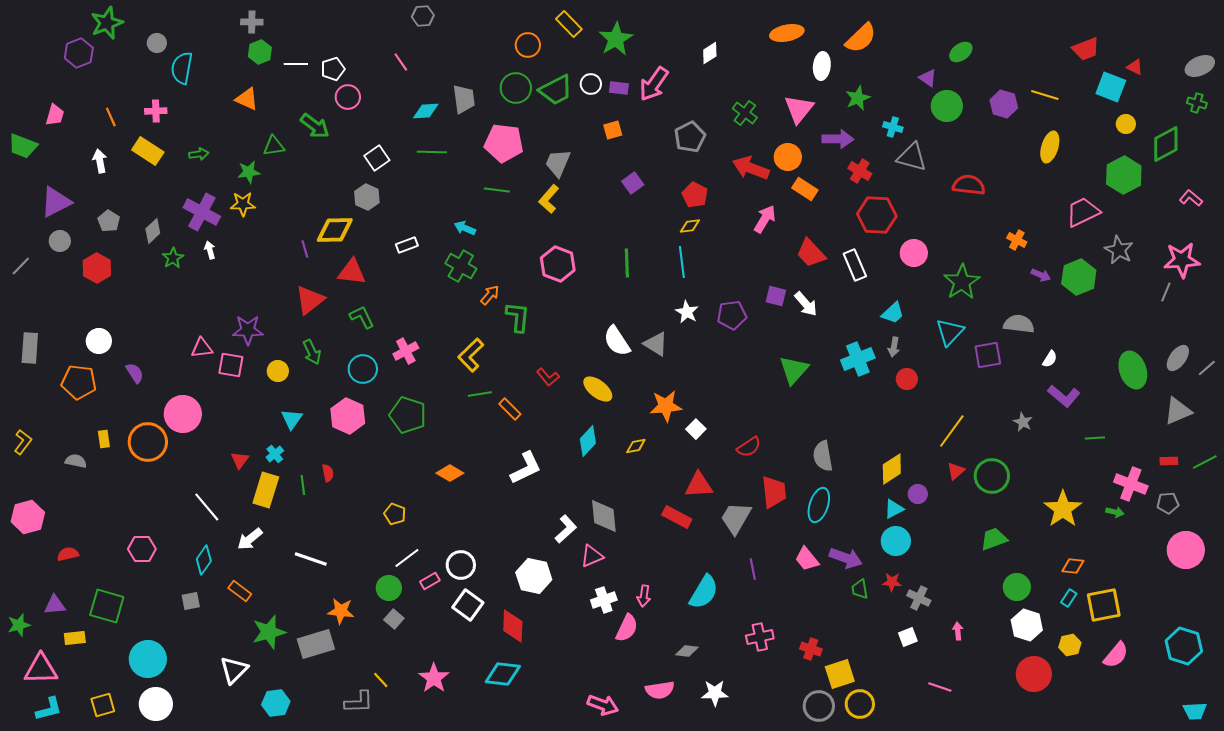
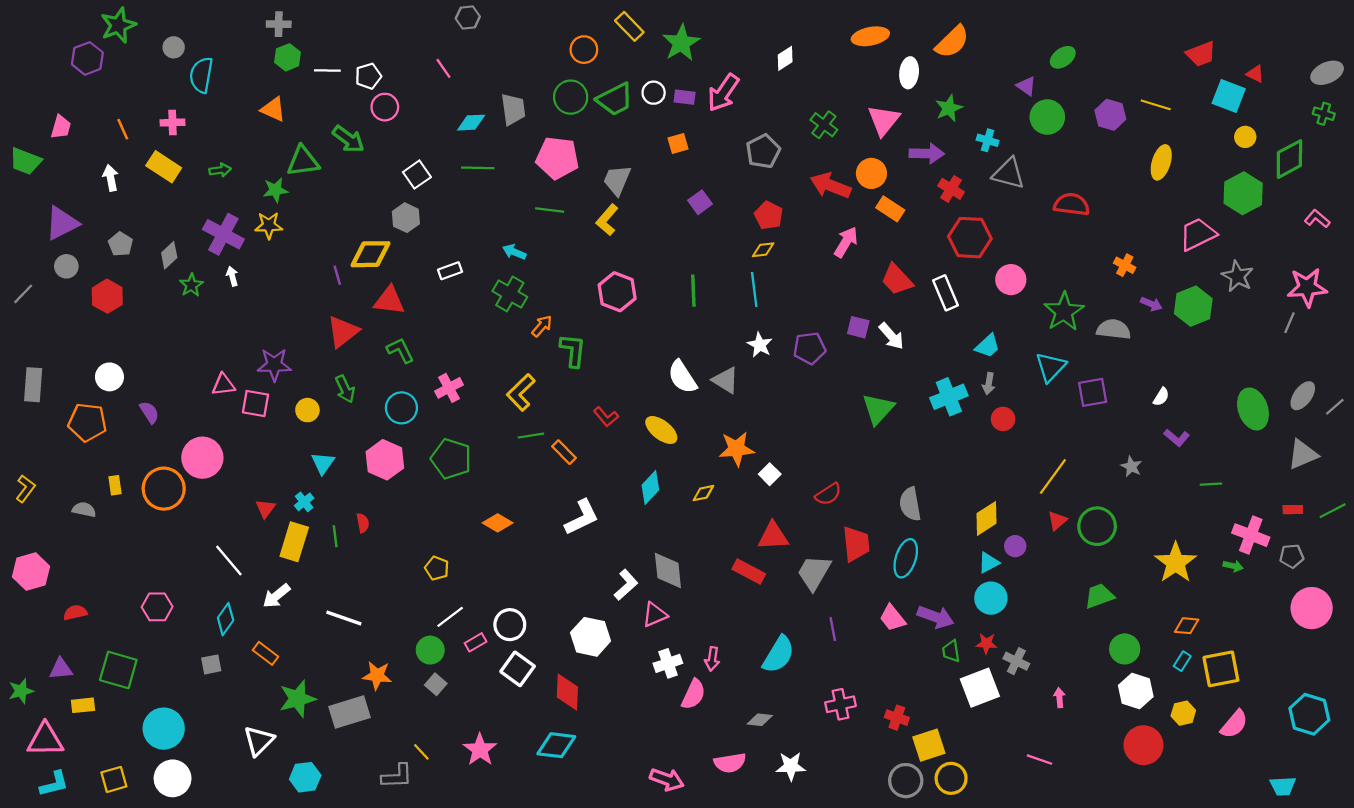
green triangle: (274, 146) -> (303, 161), size x1.4
gray semicircle: (1019, 324) -> (1114, 329), moved
purple L-shape: (1064, 396) -> (1177, 438), size x0.7
white square: (908, 637) -> (980, 688), moved, size x1.8
cyan trapezoid: (1195, 711) -> (1283, 786), moved

